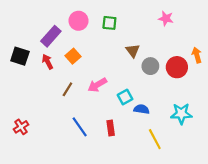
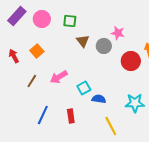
pink star: (166, 19) -> (118, 33), moved
purple rectangle: (51, 36) -> (17, 16), moved
brown triangle: (133, 51) -> (83, 41), moved
gray circle: (150, 66) -> (104, 46), moved
blue line: (80, 127) -> (43, 115), turned 60

